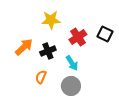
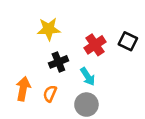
yellow star: (51, 20) -> (49, 29), moved
orange arrow: (24, 47) -> (23, 89), moved, turned -36

